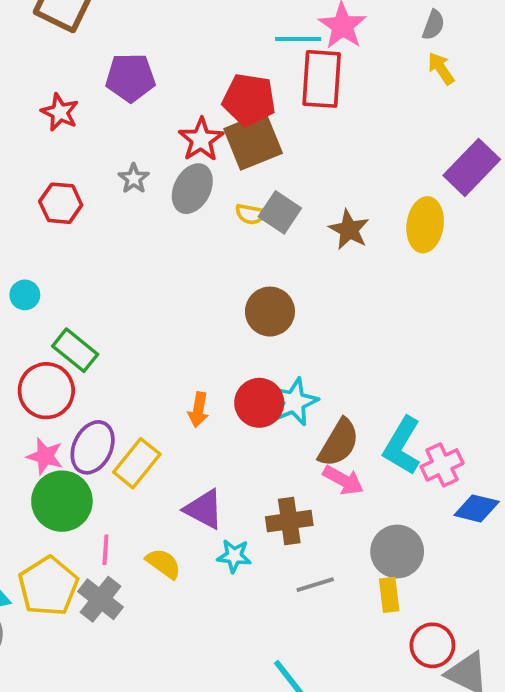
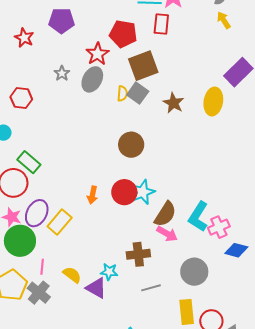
red rectangle: (322, 79) -> (161, 24), size x0.7
brown square: (253, 141) -> (143, 66), moved
red hexagon: (61, 203) -> (21, 98), moved
yellow semicircle: (251, 214) -> (122, 94), turned -98
purple triangle: (204, 509) -> (96, 288), moved
yellow rectangle: (389, 595) -> (187, 312), moved, size x1.4

